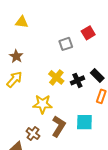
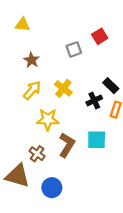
brown star: (16, 56) -> (32, 60), moved
yellow arrow: (14, 79) -> (32, 90), moved
black cross: (77, 80) -> (94, 100), moved

